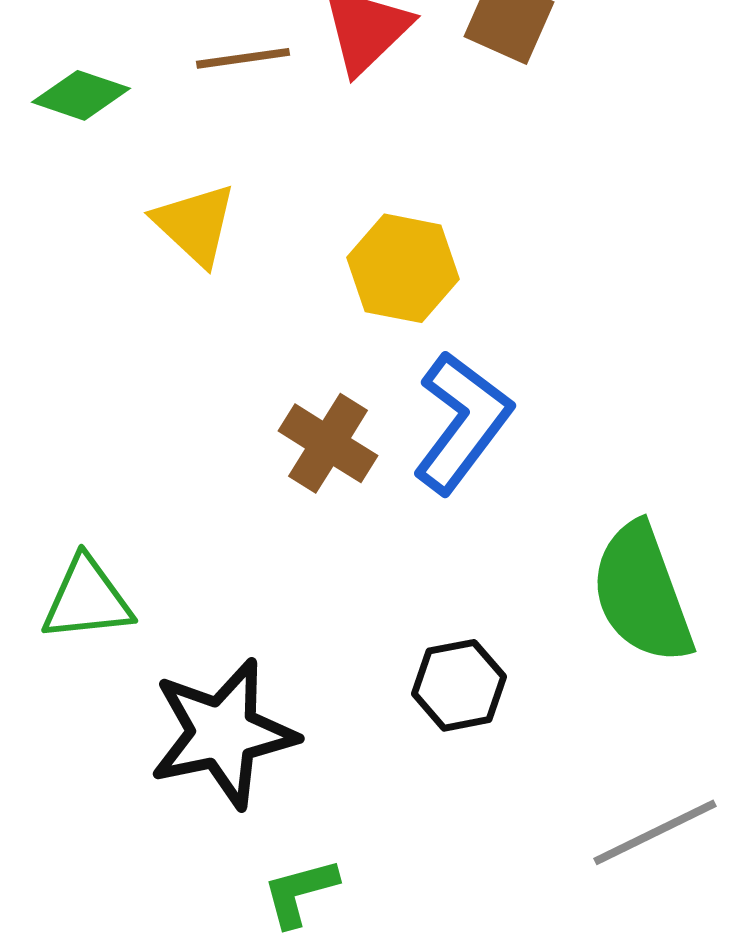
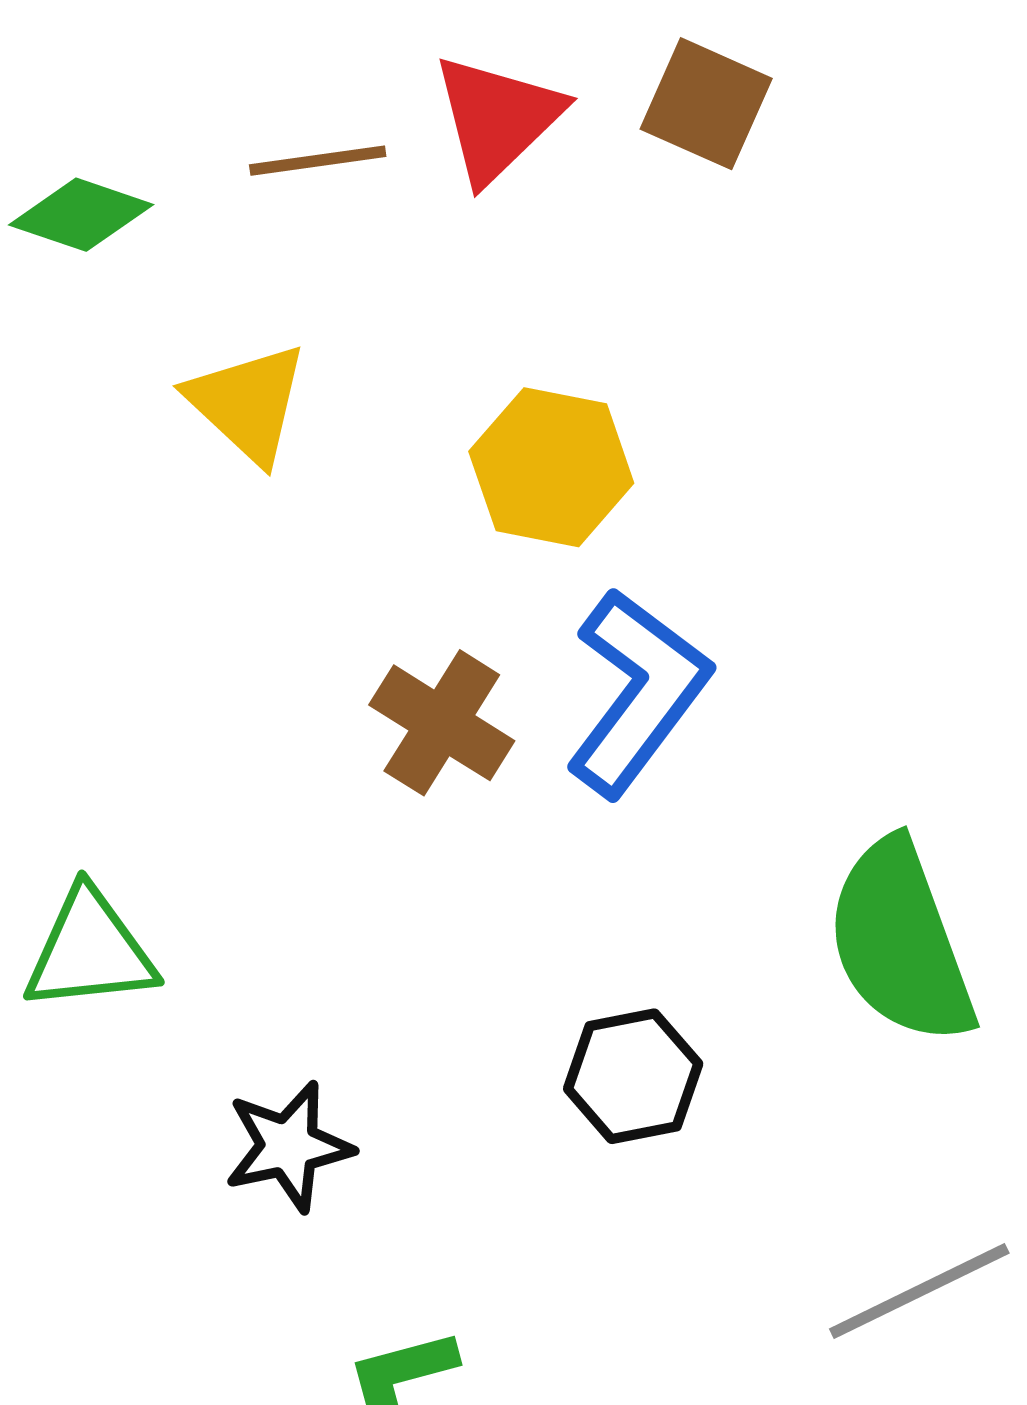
black star: (223, 733) -> (288, 1146), size x0.6

